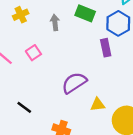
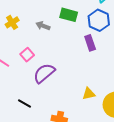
gray arrow: (55, 22) -> (43, 26), turned -56
purple semicircle: (74, 83) -> (44, 73), moved

